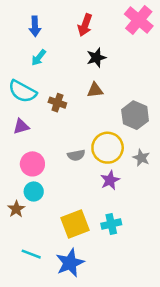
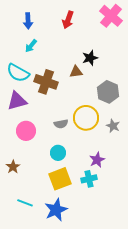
black star: (96, 58) -> (90, 58), moved
brown cross: (57, 103) -> (46, 82), size x1.6
purple triangle: (21, 126) -> (17, 101), size x1.5
purple star: (110, 180) -> (97, 160), moved
cyan circle: (34, 191) -> (58, 153), moved

